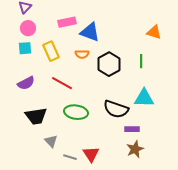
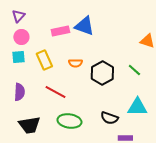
blue triangle: (90, 32) -> (84, 26), moved
green line: (141, 61) -> (134, 70), turned -48
purple semicircle: (26, 83) -> (19, 92), turned -60
black semicircle: (116, 109) -> (109, 118), size x0.7

